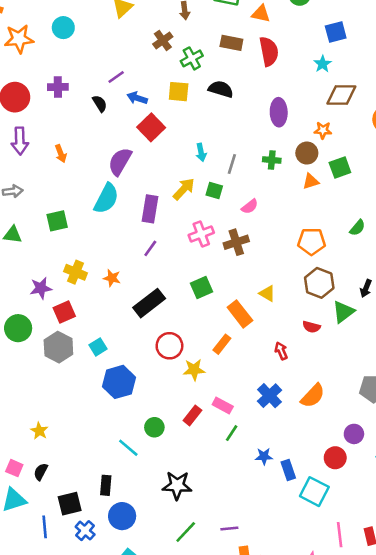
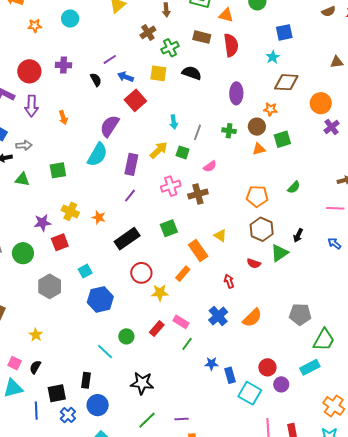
orange star: (19, 39) -> (35, 26), size x0.6
gray hexagon: (58, 347) -> (50, 286), moved
purple circle: (354, 434) -> (281, 384), moved

